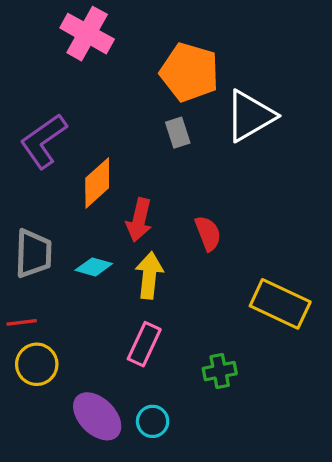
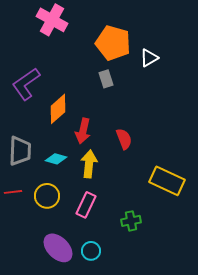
white triangle: (250, 116) -> (149, 58), moved, size x0.6
yellow circle: (37, 364) -> (47, 196), moved

